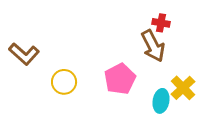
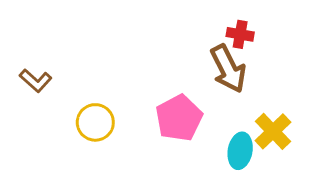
brown L-shape: (24, 54) -> (36, 81), size x0.7

